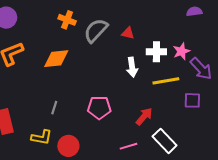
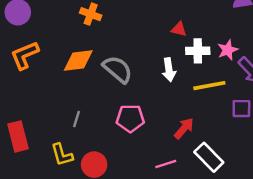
gray semicircle: (96, 30) -> (118, 69), moved, turned 88
red triangle: (128, 33) -> (179, 29), moved
yellow L-shape: (42, 137) -> (62, 155), turned 65

